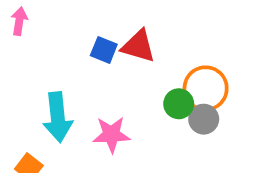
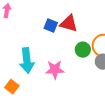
green circle: (179, 104) -> (83, 50), moved

